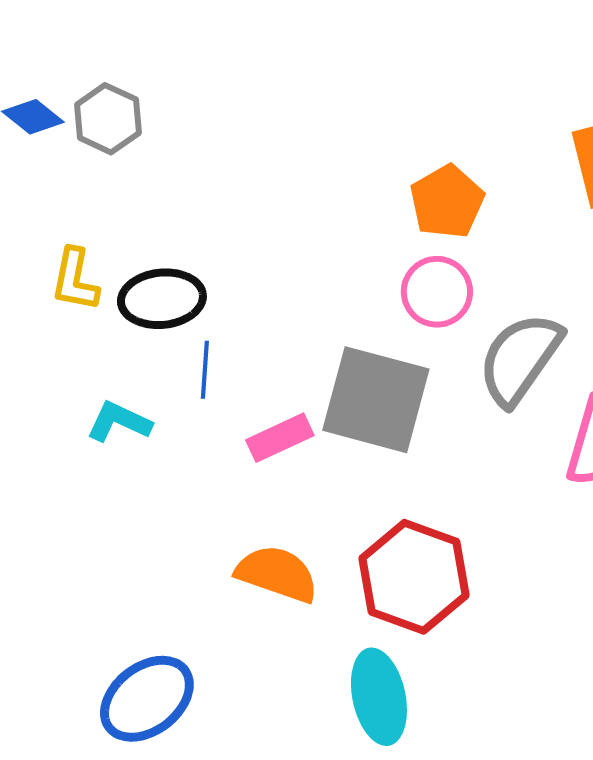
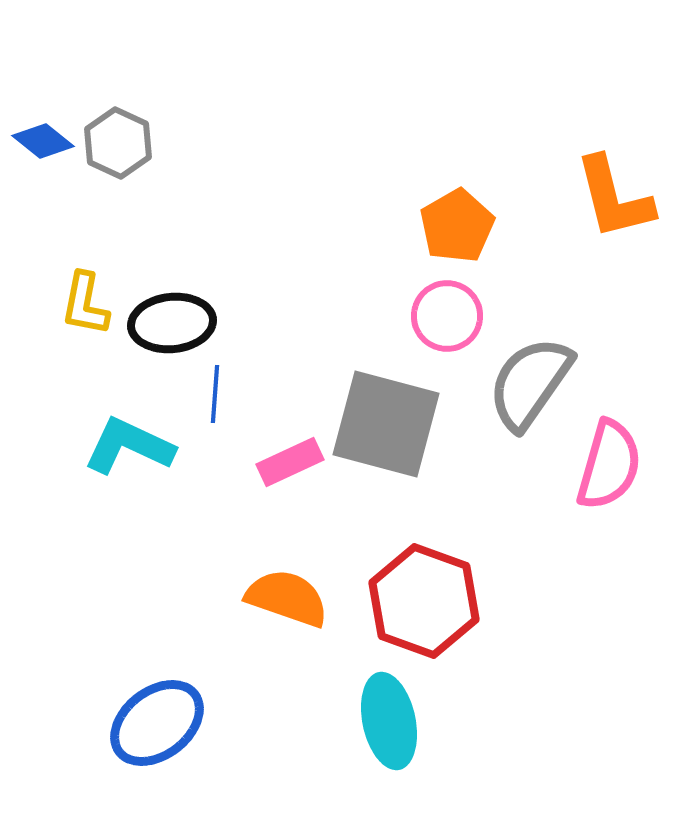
cyan L-shape: (119, 422) -> (129, 446), size x1.4

